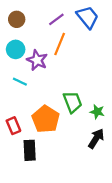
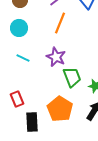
purple star: (37, 60) -> (56, 57), moved
orange pentagon: (46, 119) -> (60, 109), moved

